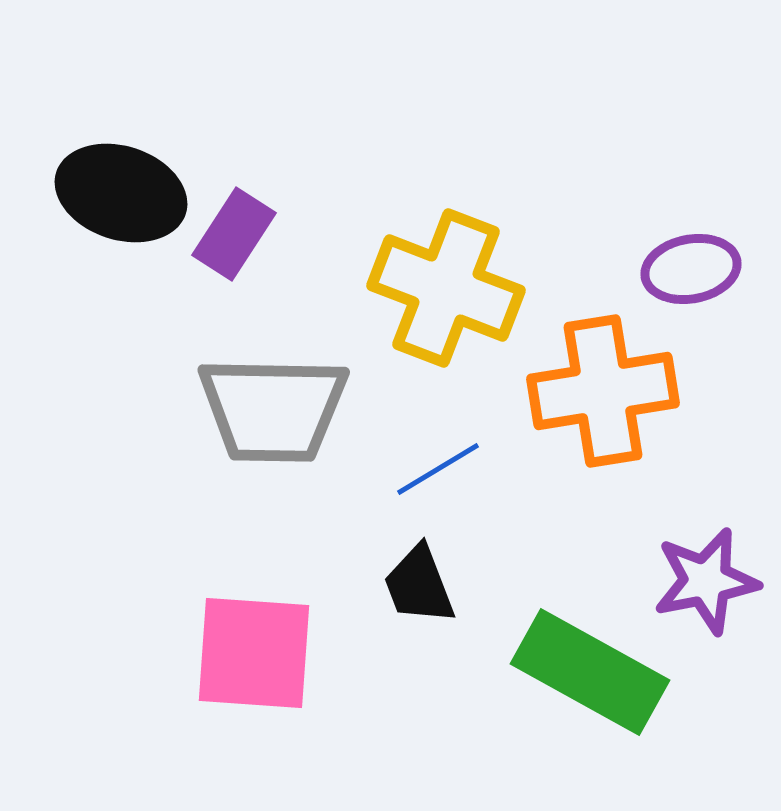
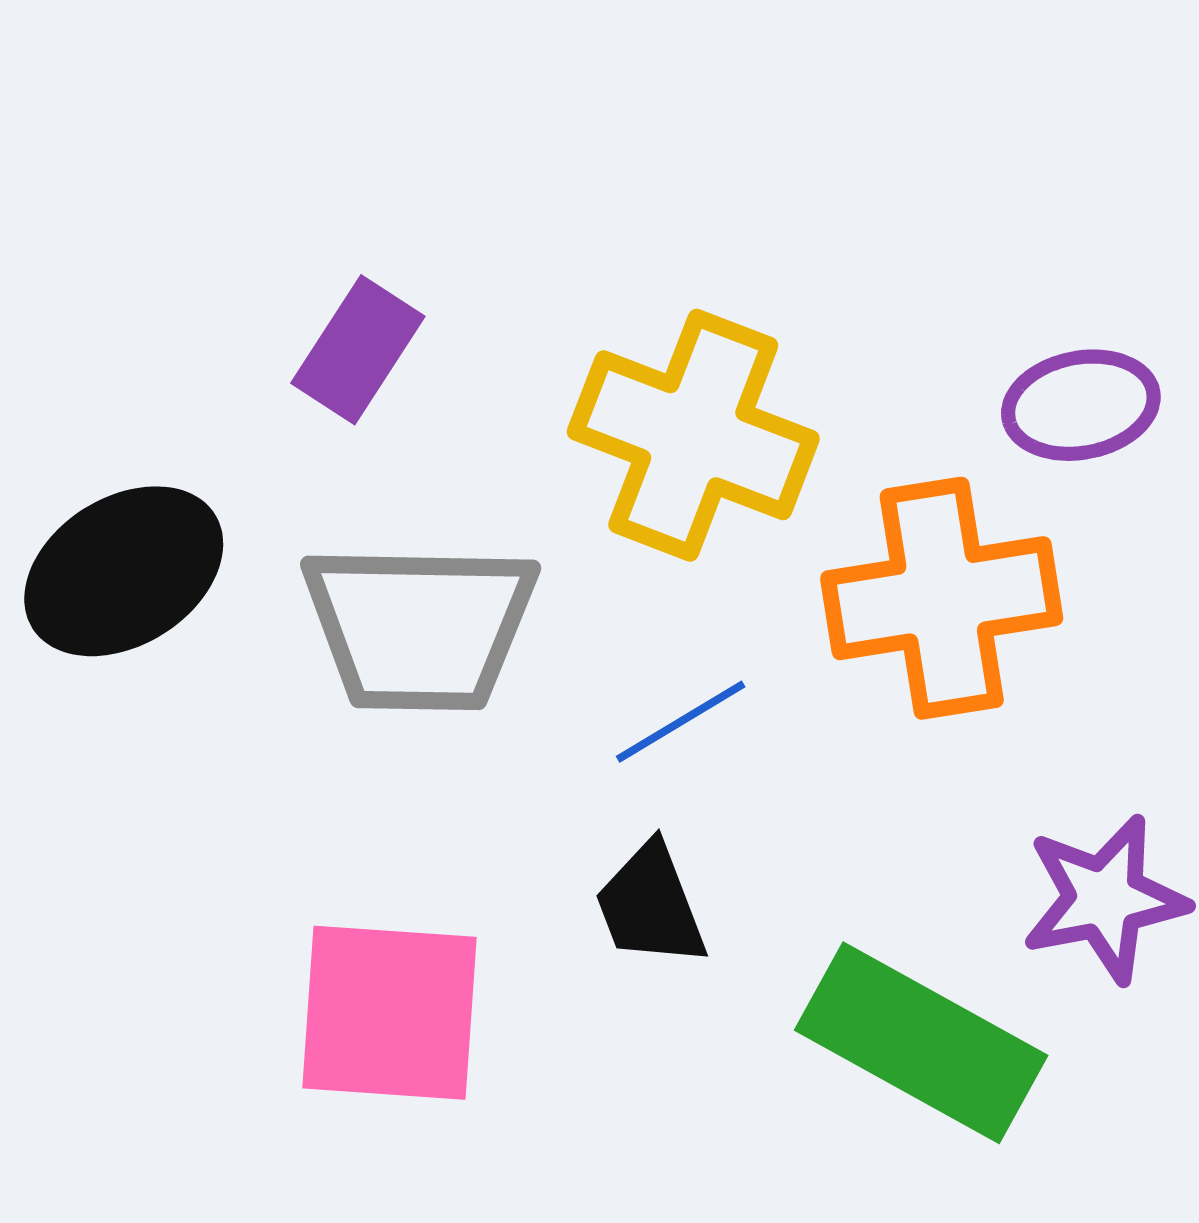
black ellipse: (121, 193) -> (124, 571), moved, turned -50

